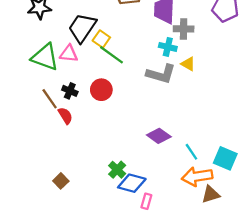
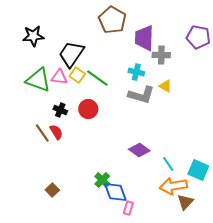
yellow square: (101, 39) -> (77, 75), moved
cyan cross: (168, 47) -> (136, 72), moved
brown line: (50, 99) -> (42, 133), moved
blue diamond: (132, 183) -> (115, 192), turned 55
brown triangle: (211, 194) -> (185, 202), turned -30

